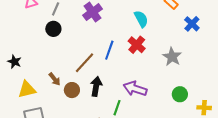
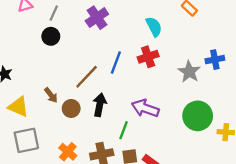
blue cross: (192, 24) -> (215, 60), moved, turned 35
red cross: (137, 45) -> (148, 57), turned 30
yellow triangle: (27, 89) -> (18, 107), turned 36
green circle: (180, 94) -> (198, 116), size x1.6

